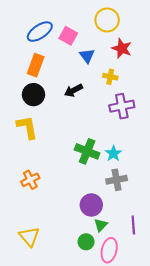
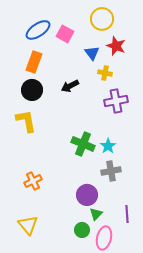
blue triangle: (87, 56) -> (92, 53), moved
orange cross: (30, 180) -> (33, 181), moved

